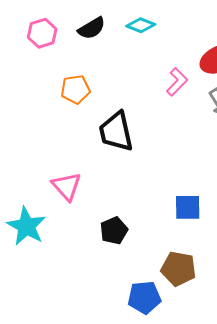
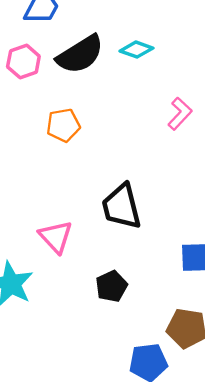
black semicircle: (92, 28) -> (80, 54), size x1.5
black trapezoid: (116, 132) -> (121, 206), moved

